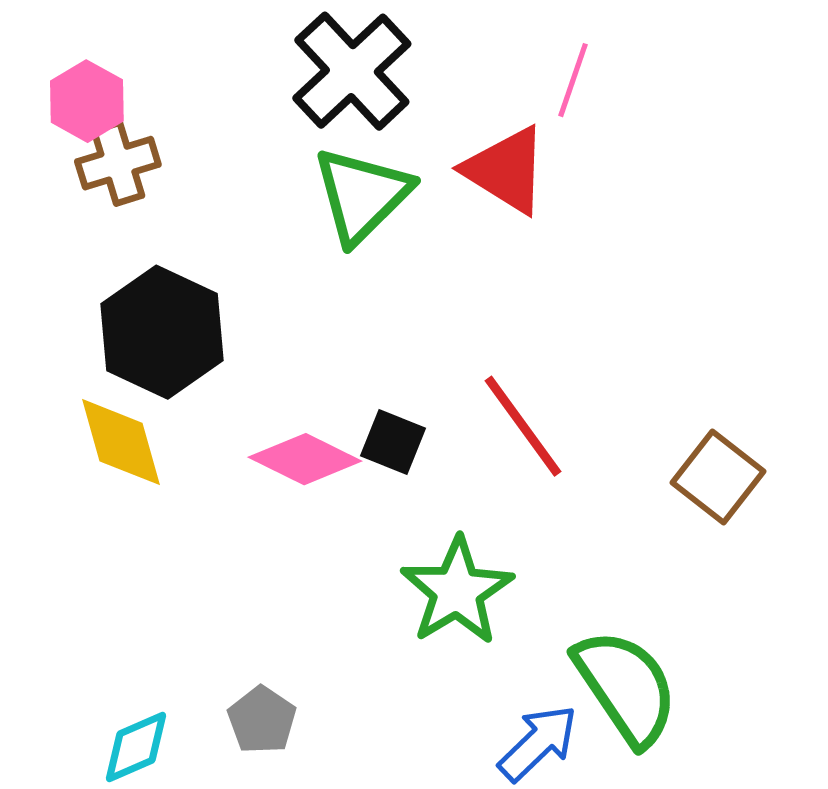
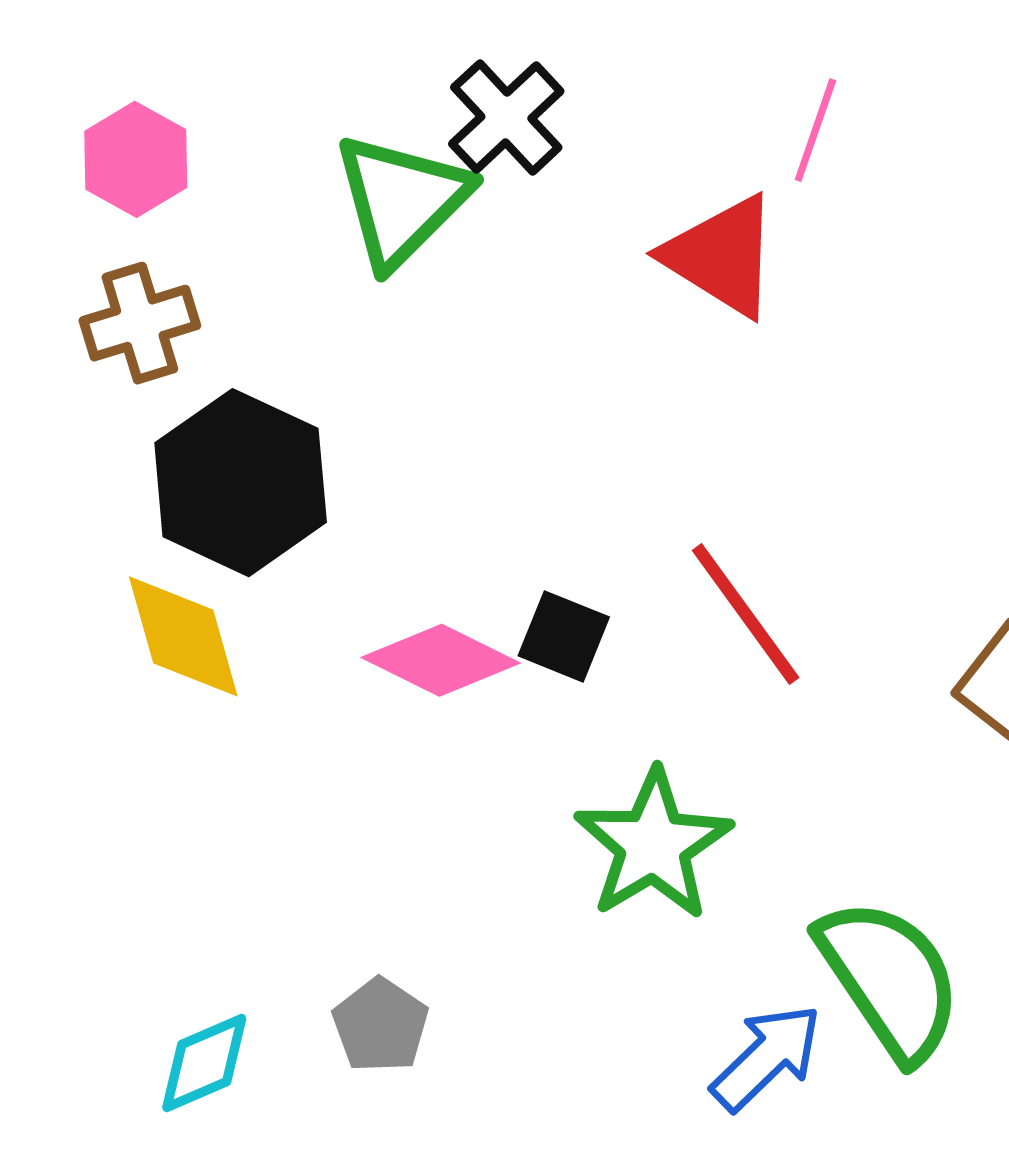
black cross: (352, 71) -> (506, 117), size x0.7
brown cross: (118, 163) -> (140, 323), moved
green triangle: (362, 195) -> (401, 200), moved

